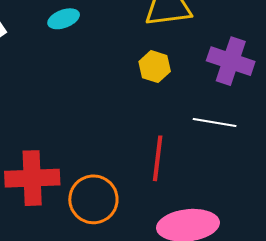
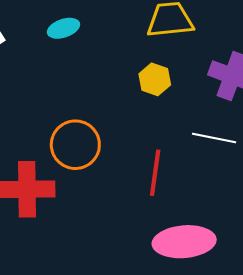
orange circle: (93, 199) -> (75, 145), moved

